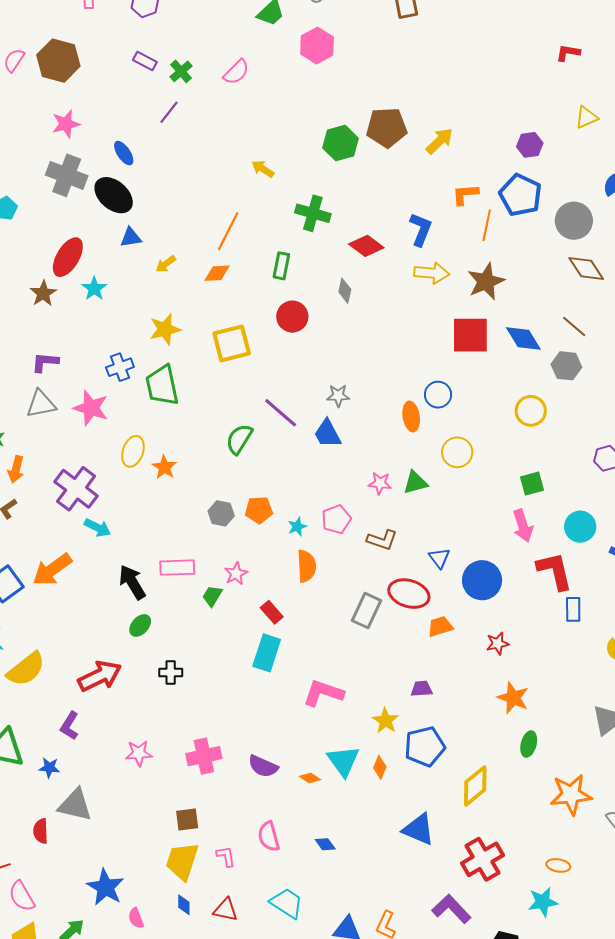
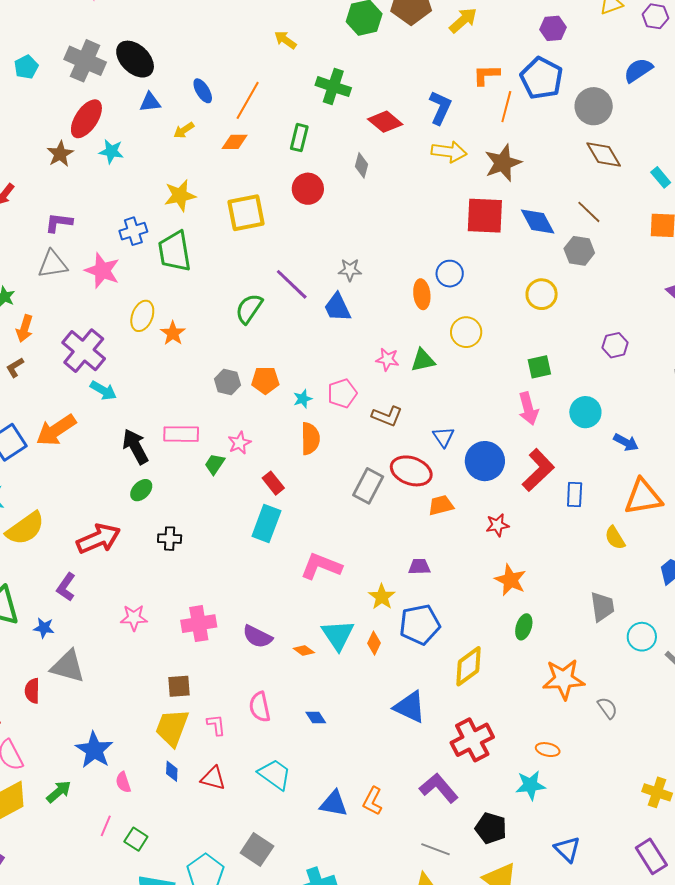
blue ellipse: (124, 153) -> (203, 91), moved
gray cross: (67, 175) -> (85, 61), moved
cyan star: (94, 289) -> (111, 151), turned -30
red L-shape: (555, 571) -> (538, 470), moved, turned 57

